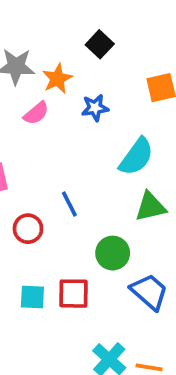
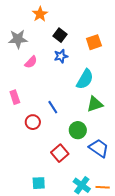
black square: (100, 44) -> (60, 35), moved
orange star: (57, 79) -> (40, 14), moved
red square: (74, 294) -> (60, 153), turned -36
cyan square: (32, 297) -> (39, 183), moved

